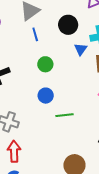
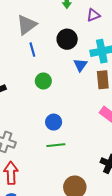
blue circle: (46, 96) -> (54, 122), moved
green line: (65, 115) -> (56, 145), moved

